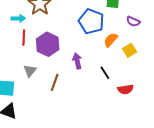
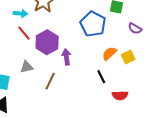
red line: (24, 38) -> (24, 33), turned -49
orange semicircle: (111, 40) -> (109, 53), moved
purple arrow: (77, 61) -> (66, 57), moved
gray triangle: (30, 71) -> (27, 67), turned 32

